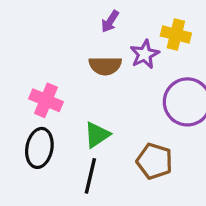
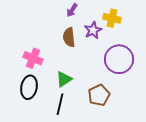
brown semicircle: (105, 66) -> (69, 37), turned 84
brown pentagon: (154, 161) -> (99, 95), turned 30

